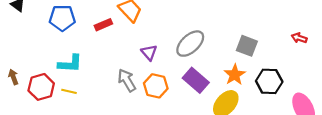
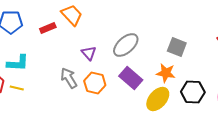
orange star: (235, 75) -> (166, 73), turned -30
black hexagon: (269, 81) -> (193, 92), moved

